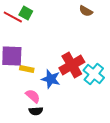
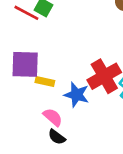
black semicircle: (36, 111) -> (57, 137), turned 40

